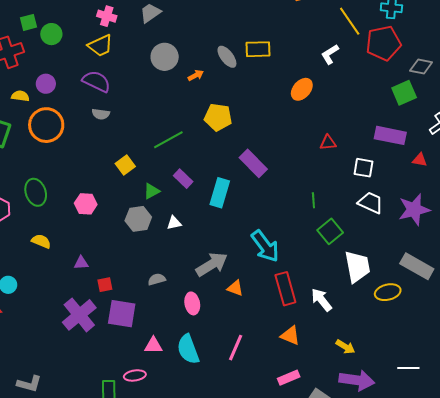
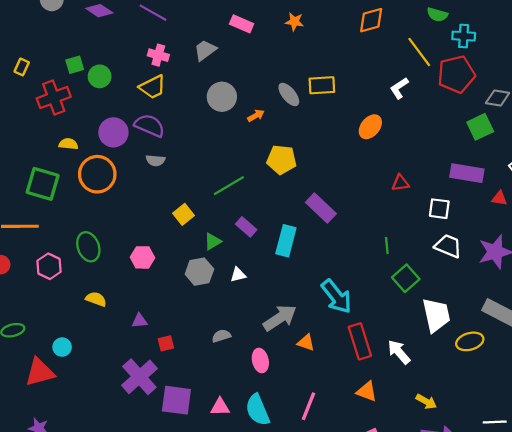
purple circle: (46, 84) -> (113, 132), moved, size x1.4
purple square: (122, 314) -> (176, 400), moved

